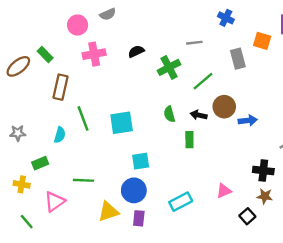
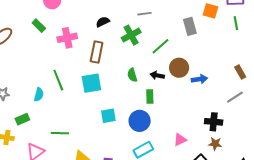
gray line: (194, 43) -> (145, 14), moved
green rectangle: (45, 54) -> (39, 26), moved
pink cross: (94, 54) -> (67, 38), moved
brown rectangle: (61, 87) -> (97, 52), moved
blue circle: (134, 190) -> (140, 121), moved

